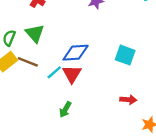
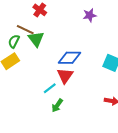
brown line: (28, 62) -> (25, 30), moved
cyan line: (54, 72) -> (50, 88), moved

